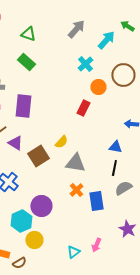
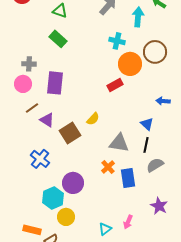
cyan arrow: (106, 40) -> (138, 17), turned -36
cyan cross: (85, 64) -> (117, 41), turned -35
orange circle: (98, 87) -> (130, 64), size x1.5
red rectangle: (83, 108) -> (115, 85), turned 35
blue triangle: (115, 147) -> (147, 124), turned 32
gray triangle: (75, 163) -> (119, 143), moved

